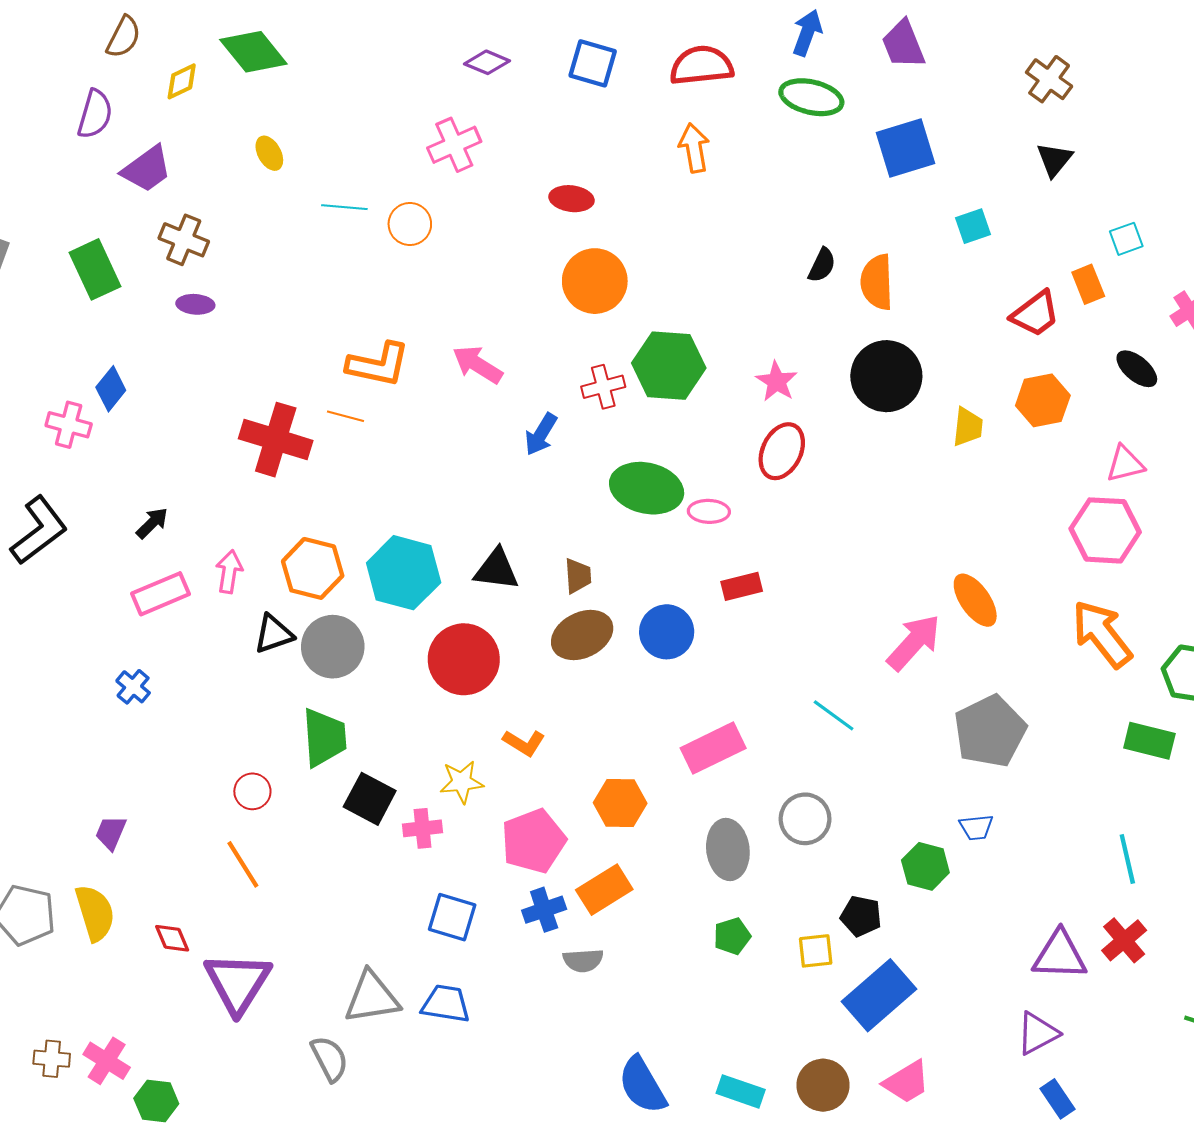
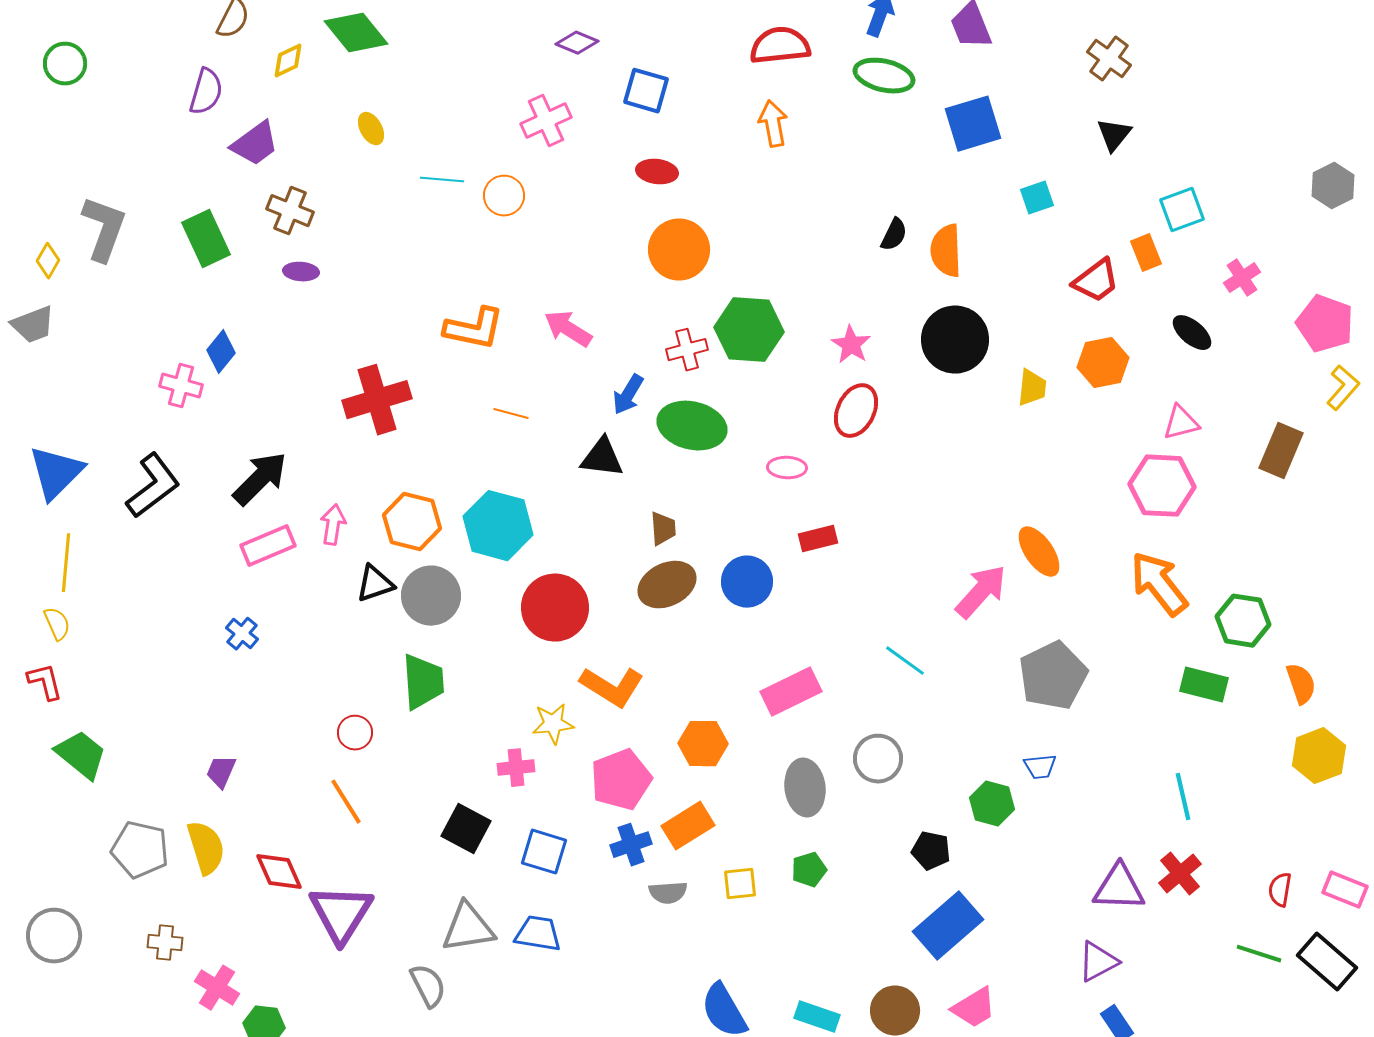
blue square: (593, 63) -> (646, 91), moved
cyan square: (1126, 239) -> (1182, 210), size x1.4
orange line: (345, 416) -> (511, 414), moved
red cross: (276, 440) -> (377, 400), turned -34
green ellipse: (647, 488) -> (692, 426), moved
black arrow: (152, 523) -> (260, 479), size x1.8
black triangle: (497, 570) -> (602, 458), moved
orange L-shape: (524, 743) -> (612, 687), size x1.6
black square: (370, 799) -> (466, 829), moved
red diamond: (172, 938) -> (279, 872), size x1.4
yellow square: (816, 951) -> (740, 884), moved
brown cross: (52, 1059) -> (165, 943), moved

